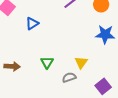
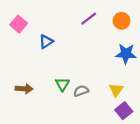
yellow triangle: (81, 62) -> (116, 90), moved
gray semicircle: (69, 77) -> (81, 91), moved

